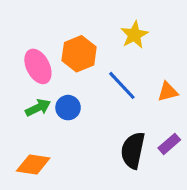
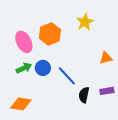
blue line: (122, 85) -> (67, 76), moved
purple rectangle: (169, 144) -> (107, 91), turned 32
black semicircle: (133, 150) -> (84, 95), size x0.7

